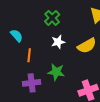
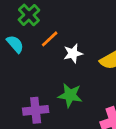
green cross: (52, 18) -> (29, 15), moved
orange line: (29, 55) -> (50, 39), moved, turned 40

